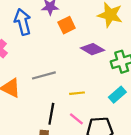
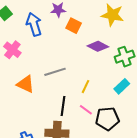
orange square: (67, 25) -> (74, 26), turned -35
yellow line: (77, 93) -> (85, 87), turned -56

